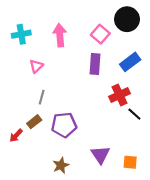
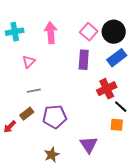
black circle: (127, 19) -> (114, 32), moved
gray line: (42, 97) -> (34, 91), turned 64
orange square: (130, 162) -> (117, 125), moved

